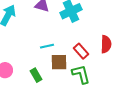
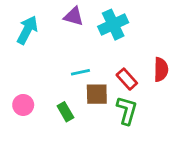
green L-shape: (81, 74) -> (127, 110), turned 30

